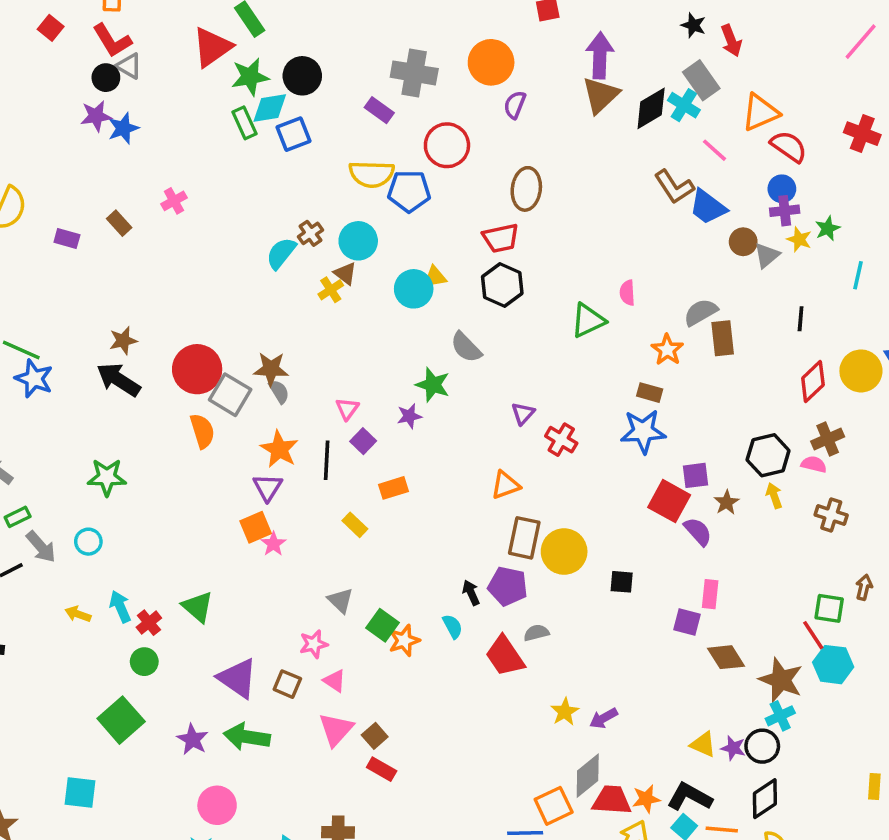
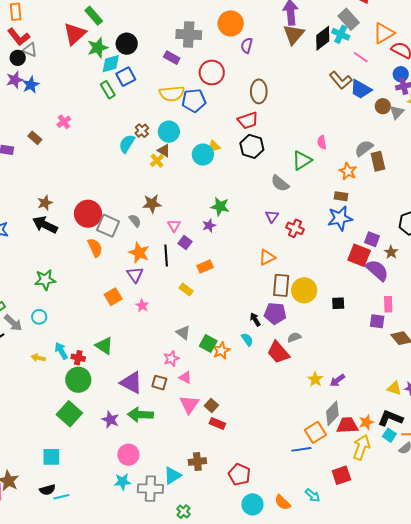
green rectangle: (244, 123) -> (108, 90), moved
gray semicircle: (466, 347) -> (280, 183), moved
brown star: (271, 369) -> (152, 204), moved
purple square: (696, 475) -> (372, 239), turned 35
orange square: (256, 527) -> (113, 297), moved
purple semicircle: (698, 531) -> (377, 270), size x1.4
red cross: (149, 623) -> (78, 358), turned -32
green circle: (144, 662) -> (78, 380), size x1.6

